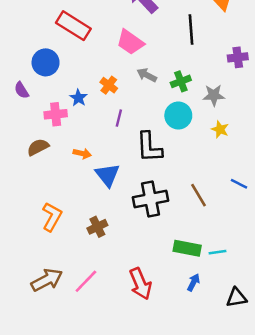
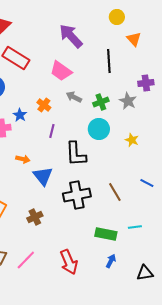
gray star: (214, 95) -> (128, 101), moved, turned 30
cyan line: (218, 252) -> (135, 227), moved

